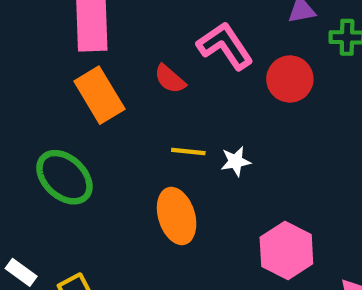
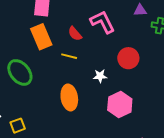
red circle: (290, 79) -> (128, 58), moved
yellow line: (188, 151) -> (69, 56), moved
pink hexagon: (286, 250) -> (120, 105), moved

